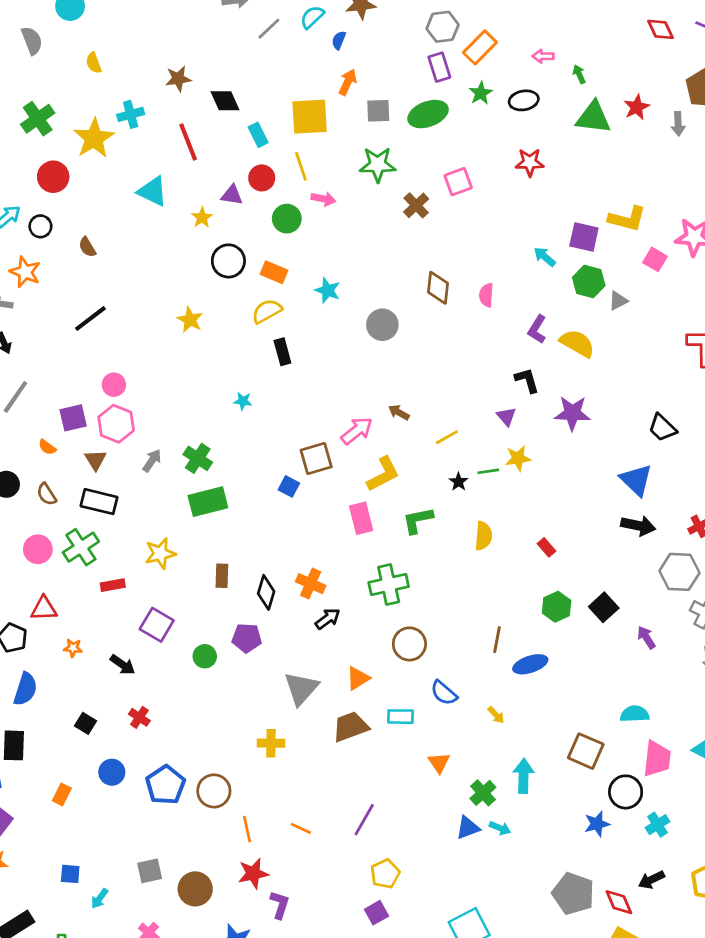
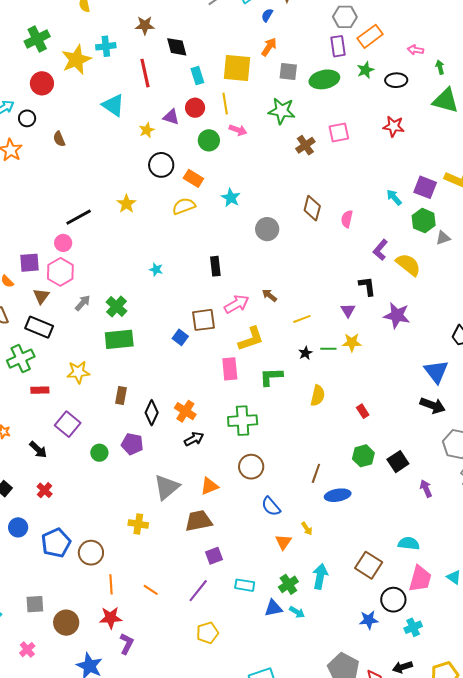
black line: (90, 318) -> (79, 217), moved
black rectangle: (282, 352) -> (215, 266), moved
cyan rectangle: (400, 717) -> (245, 585), moved
orange triangle: (439, 763) -> (283, 542), moved
purple square: (377, 913) -> (214, 556), moved

